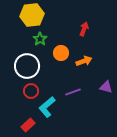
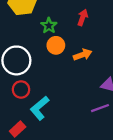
green star: (40, 39) -> (49, 26), moved
purple line: (73, 92) -> (100, 108), moved

